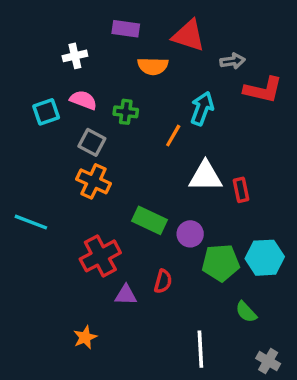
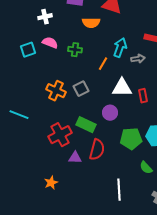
gray arrow: (233, 61) -> (138, 59), moved
gray square: (92, 142) -> (81, 89), moved, turned 35
green rectangle: (149, 220) -> (86, 125), moved
purple circle: (190, 234) -> (110, 113), moved
red semicircle: (163, 281) -> (97, 150), size x1.5

